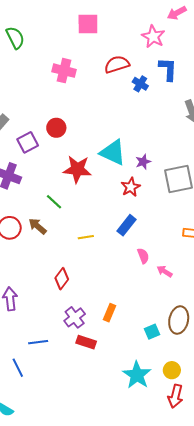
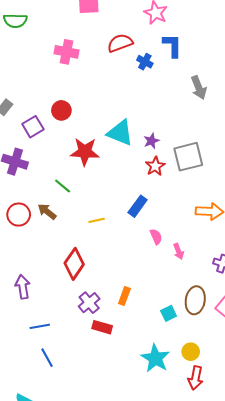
green semicircle: (15, 38) -> (15, 21), turned 120
red star: (131, 187) -> (155, 166), moved
pink arrow: (165, 271) -> (179, 251), turned -140
red diamond: (62, 279) -> (74, 264), size x1.4
blue line: (38, 342) -> (40, 326), moved
blue line: (18, 368) -> (47, 358), moved

